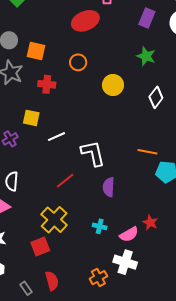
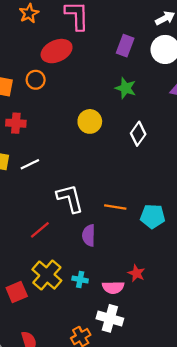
orange circle: (78, 62) -> (36, 80), moved
white line: (56, 137) -> (30, 164), moved
orange line: (147, 152) -> (115, 207), moved
yellow cross: (54, 220) -> (47, 275), moved
pink semicircle: (129, 234) -> (113, 287), turned 30
red square: (40, 246) -> (17, 292), moved

